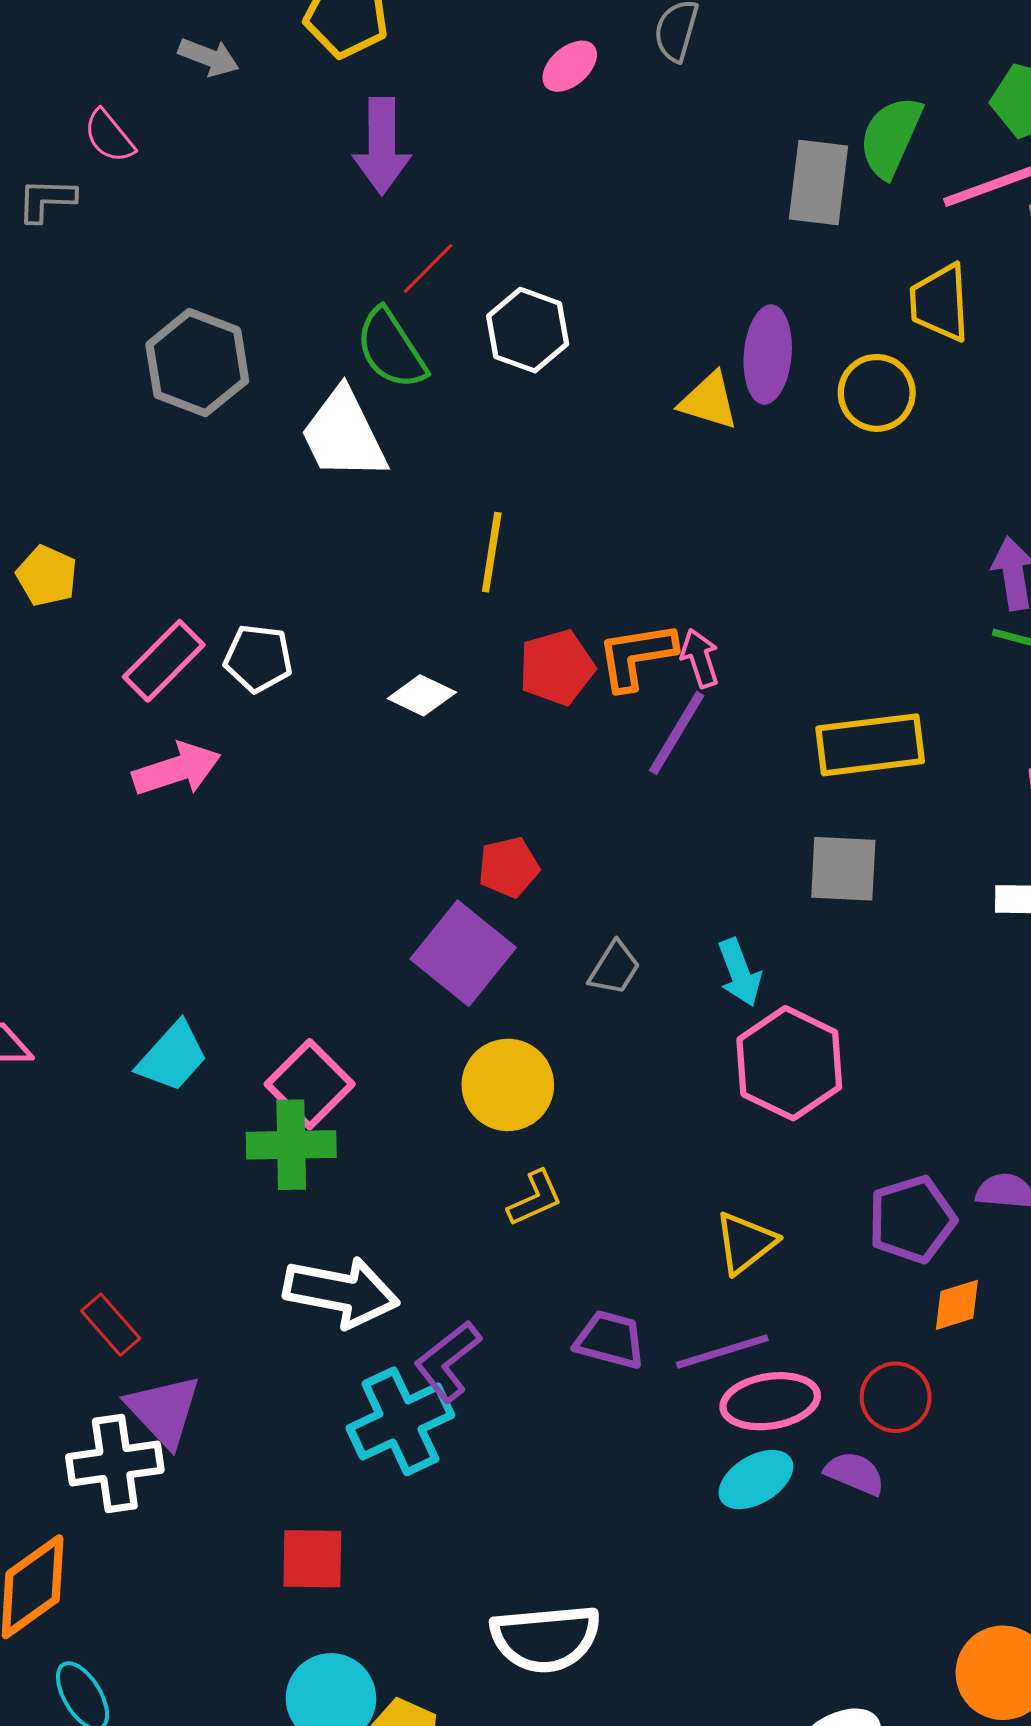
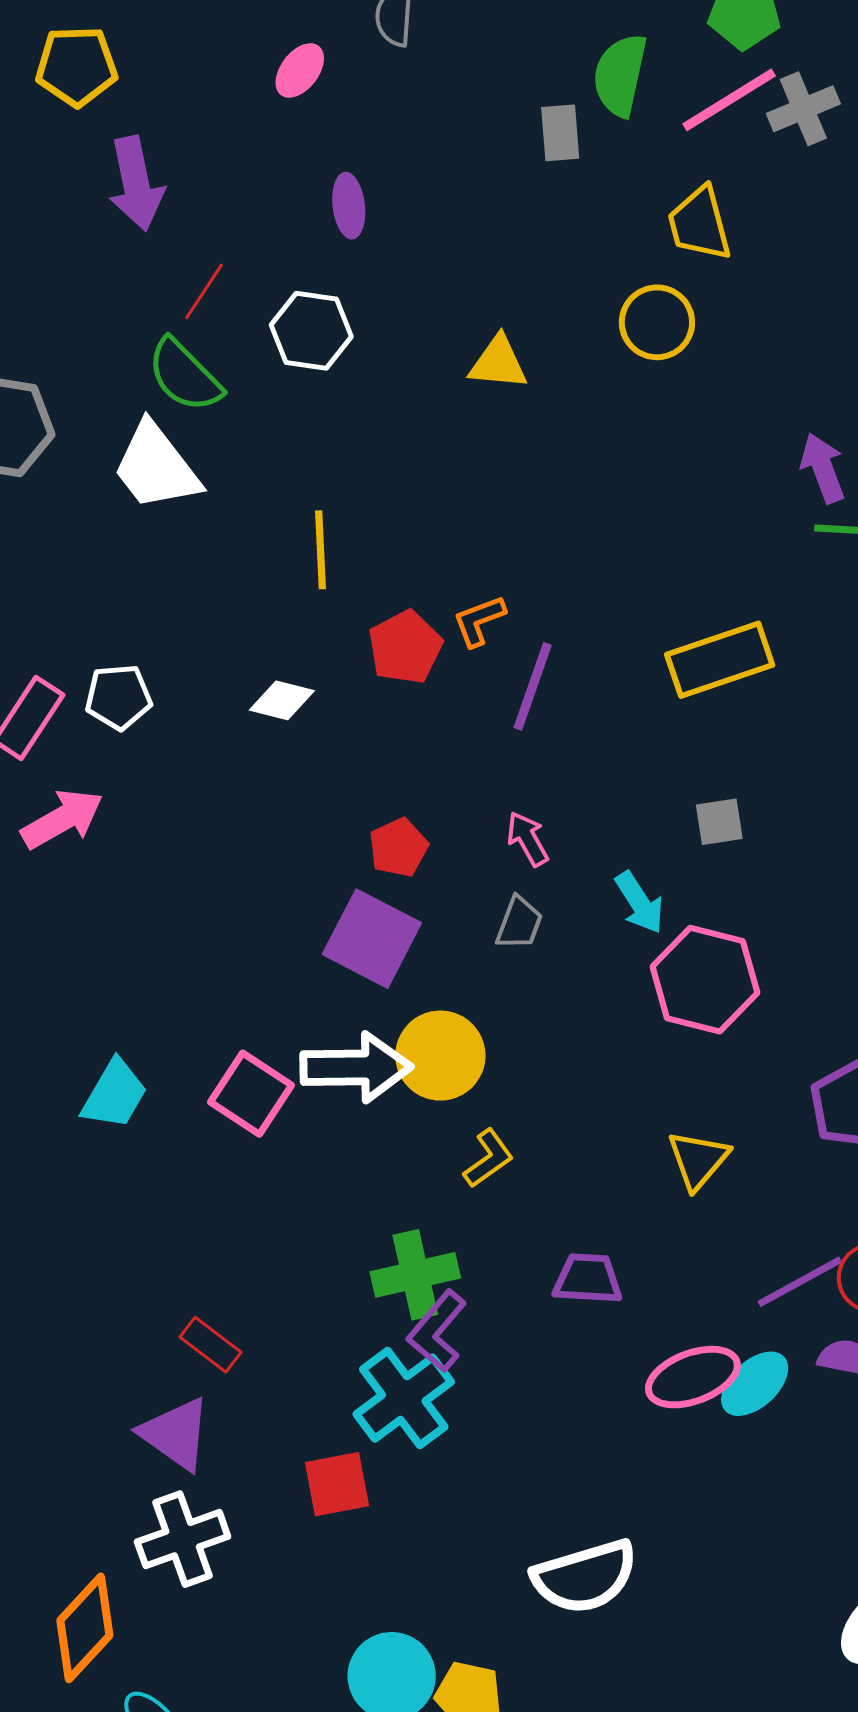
gray rectangle: (819, 182) -> (560, 133), size x0.7
purple ellipse: (768, 355) -> (349, 206), moved, size x0.7
orange L-shape: (636, 656) -> (479, 621), size x0.7
pink arrow: (700, 658) -> (528, 839), moved
gray square: (843, 869) -> (719, 822), moved, size x0.7
green cross: (291, 1145) -> (415, 1275), moved
white arrow: (341, 1292) -> (356, 1067), moved
red rectangle: (111, 1325) -> (210, 1345), moved
purple line: (722, 1352) -> (800, 1282), moved
pink ellipse: (770, 1401) -> (693, 1377), moved
white cross: (115, 1463) -> (183, 1539), moved
red square: (312, 1559) -> (337, 1484), moved

